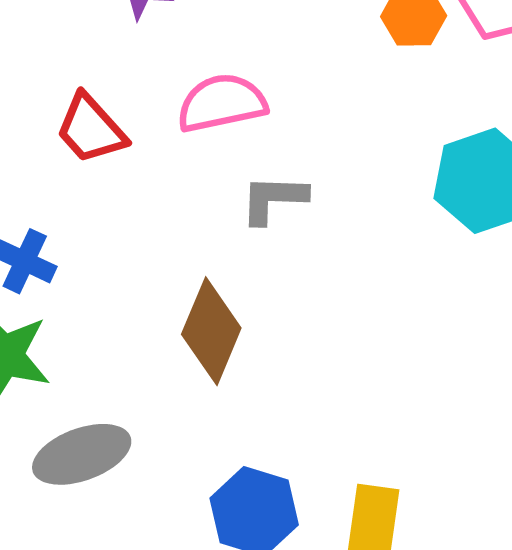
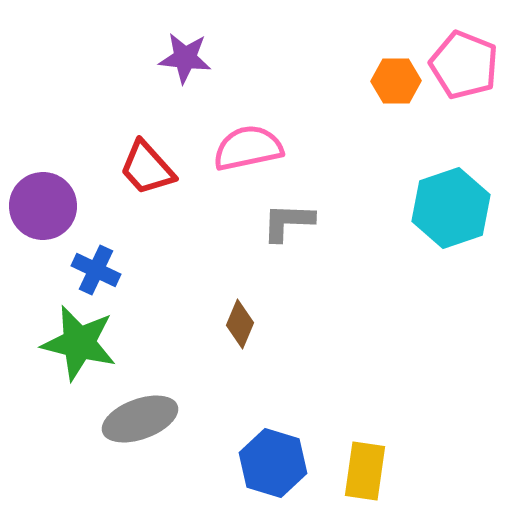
brown diamond: (211, 331) -> (240, 324), size x0.6

